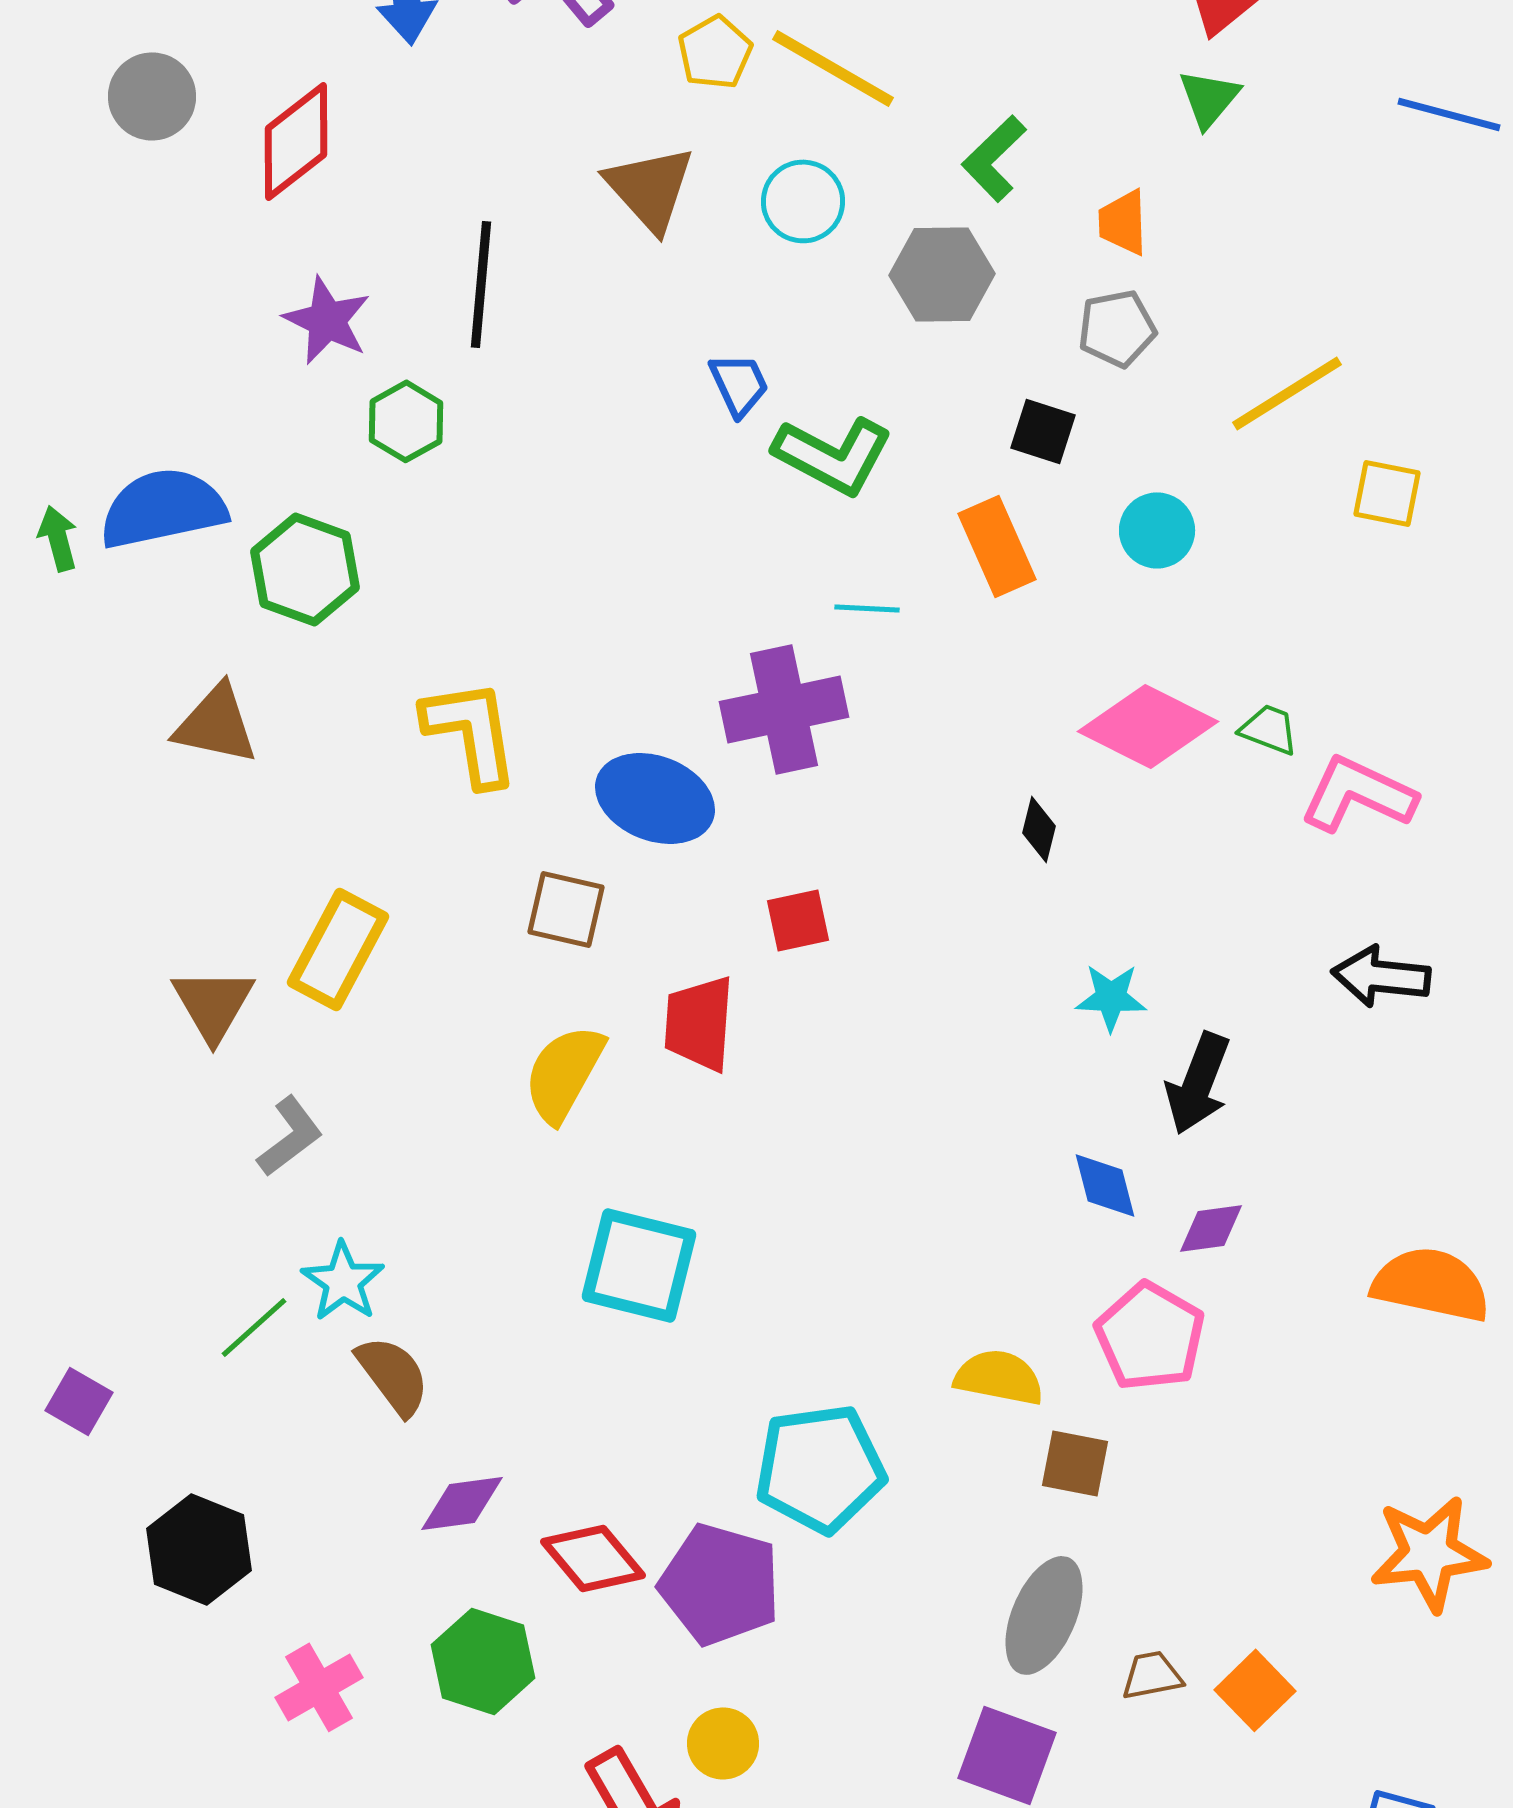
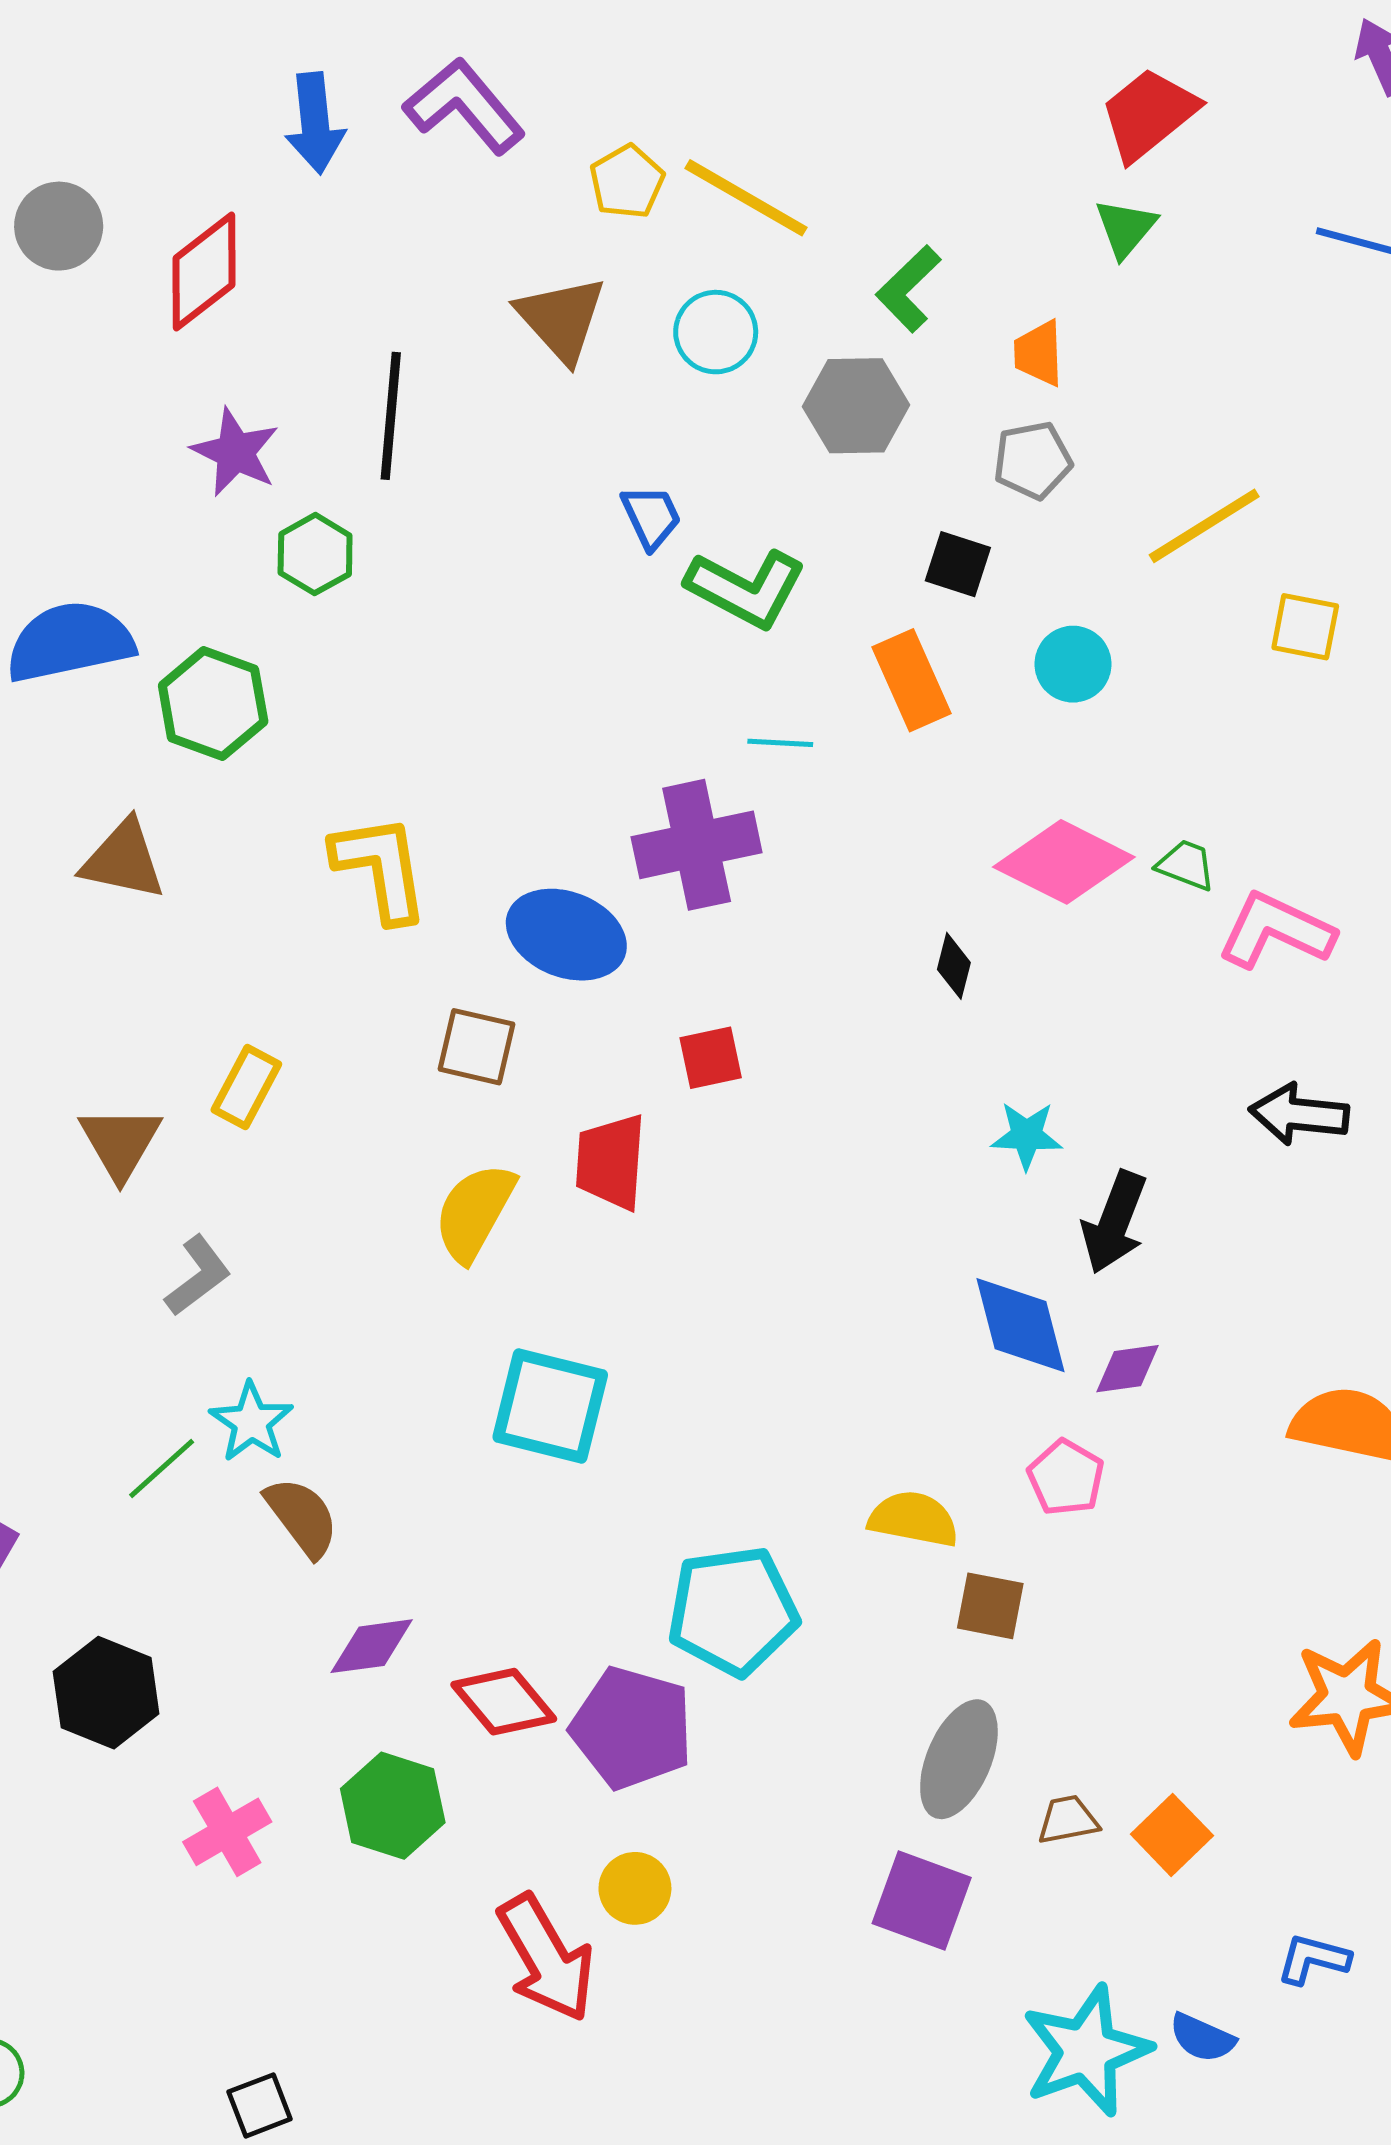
yellow rectangle: (338, 949) -> (246, 1087), size x0.7
blue diamond: (1105, 1185) -> (1021, 1325), size x1.5
pink pentagon: (1150, 1336) -> (1066, 1478), size x0.7

